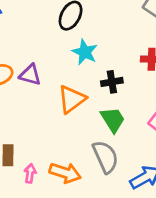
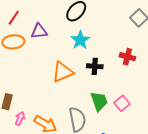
purple triangle: (30, 75) -> (39, 31), moved, turned -36
green trapezoid: (113, 120) -> (99, 101), moved

